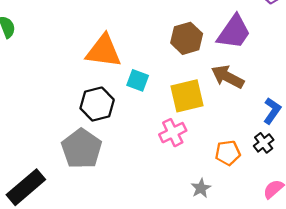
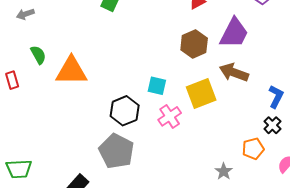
orange triangle: (104, 51) -> (71, 71), moved
pink cross: (173, 133) -> (170, 116), moved
orange pentagon: (228, 153) -> (253, 149), moved

